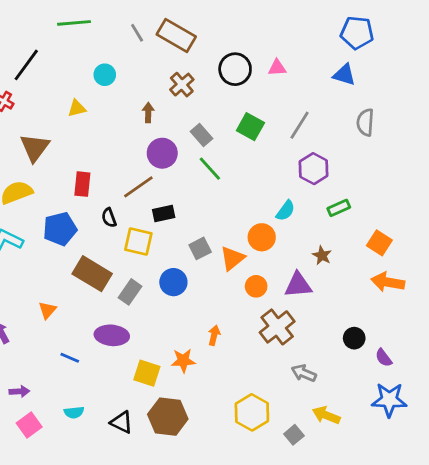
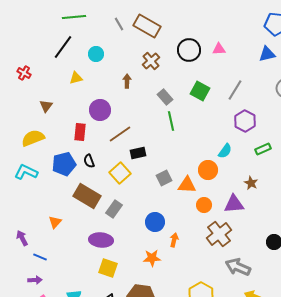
black line: (26, 65) -> (63, 47), moved
blue triangle: (344, 75) -> (267, 54), turned -30
brown triangle: (35, 148) -> (46, 106), size x0.6
purple circle: (162, 153) -> (100, 110), moved
green line: (210, 169) -> (171, 121), turned 30
black semicircle: (109, 218) -> (89, 161), moved
yellow square: (138, 241) -> (120, 173), turned 35
orange triangle: (232, 258) -> (187, 185), turned 42
blue circle: (173, 282) -> (155, 222), moved
blue line: (70, 358) -> (40, 257), moved
yellow square: (147, 373) -> (108, 268), moved
gray arrow: (304, 373) -> (238, 267), size x1.4

